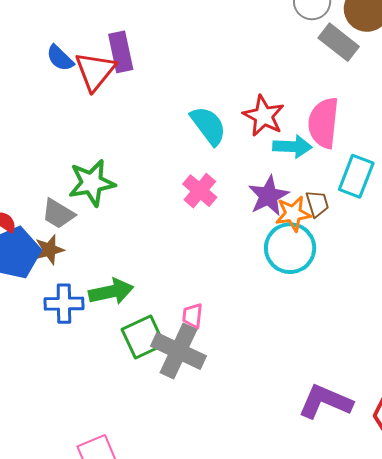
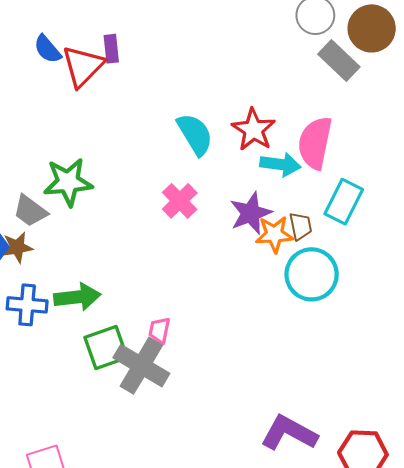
purple rectangle: (121, 52) -> (111, 49), size x0.7
cyan circle: (290, 248) -> (312, 274), moved

